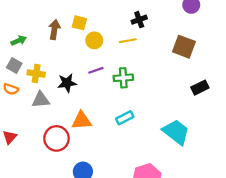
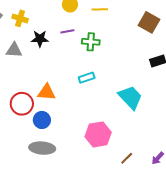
yellow cross: (36, 74) -> (20, 18), moved
orange triangle: (82, 121) -> (47, 92), moved
red circle: (56, 138) -> (22, 104), moved

